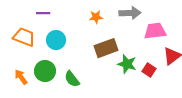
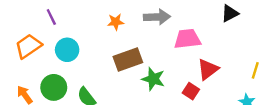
purple line: (43, 13) -> (51, 17), turned 64
orange trapezoid: (24, 37) -> (28, 46), turned -55
red square: (149, 70) -> (191, 91), moved

